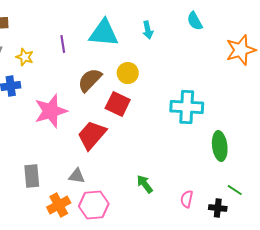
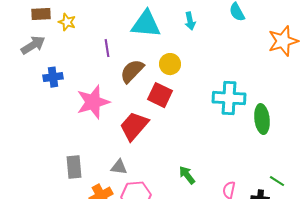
purple line: (63, 44) -> (107, 48), moved
yellow star: (25, 57) -> (67, 22), moved
green ellipse: (220, 146) -> (262, 119), moved

